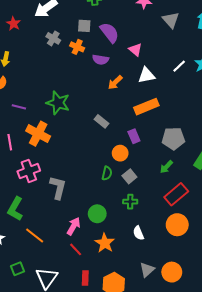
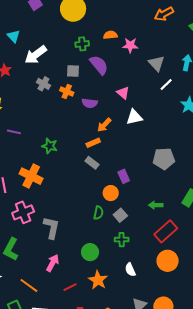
purple semicircle: (109, 33) -> (99, 65), moved
white line: (179, 66) -> (166, 85), moved
green star: (58, 103) -> (50, 146), size x0.7
purple line: (19, 107) -> (14, 132), moved
orange rectangle: (146, 107) -> (93, 143), moved, size x0.6
gray pentagon: (173, 138) -> (164, 159), moved
green arrow: (166, 167) -> (156, 205), turned 48
pink arrow: (74, 226) -> (53, 263), moved
orange line: (35, 236) -> (29, 285), moved
red line: (76, 249) -> (70, 287), turned -72

